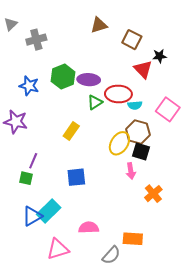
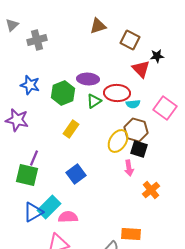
green hexagon: (63, 77) -> (63, 93), moved
blue square: (76, 177) -> (76, 174), turned -30
green square: (26, 178) -> (27, 175), size x1.6
pink semicircle: (89, 227) -> (68, 217), moved

